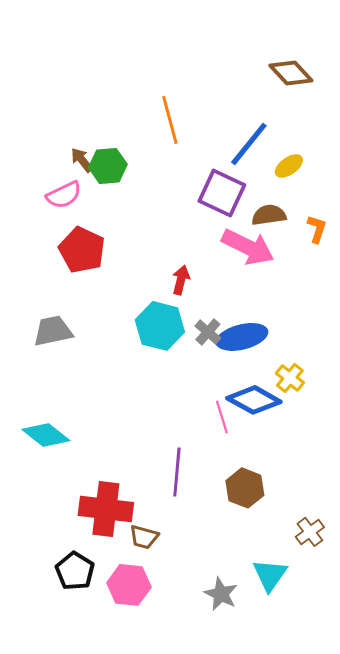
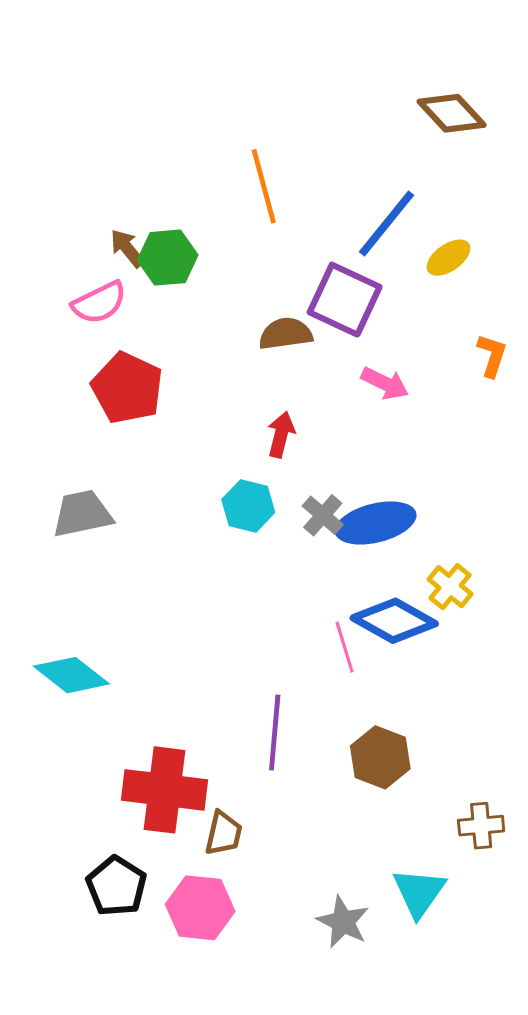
brown semicircle: (269, 215) -> (286, 334), moved
pink arrow: (248, 247) -> (385, 383), size x0.6
cyan hexagon: (160, 326) -> (248, 506), size x0.7
brown cross: (310, 532) -> (481, 826), turned 32
brown trapezoid: (144, 537) -> (223, 833), turned -92

